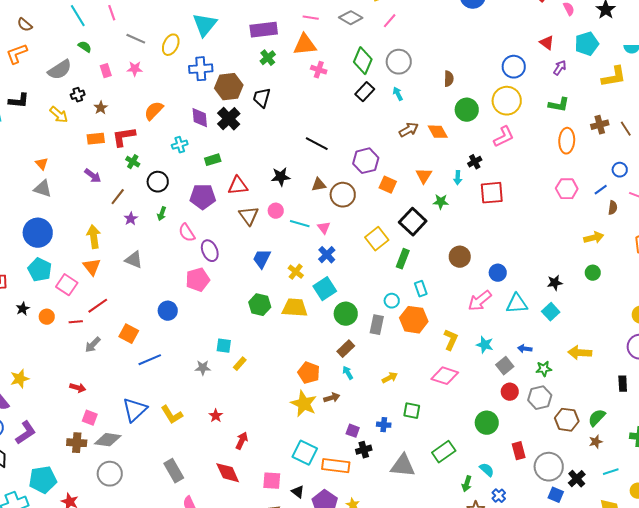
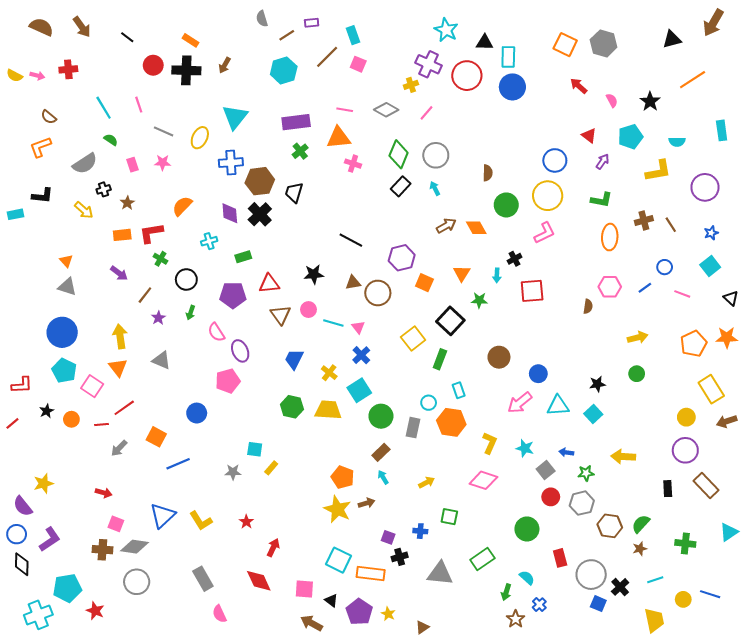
brown semicircle: (613, 208) -> (588, 306), moved

